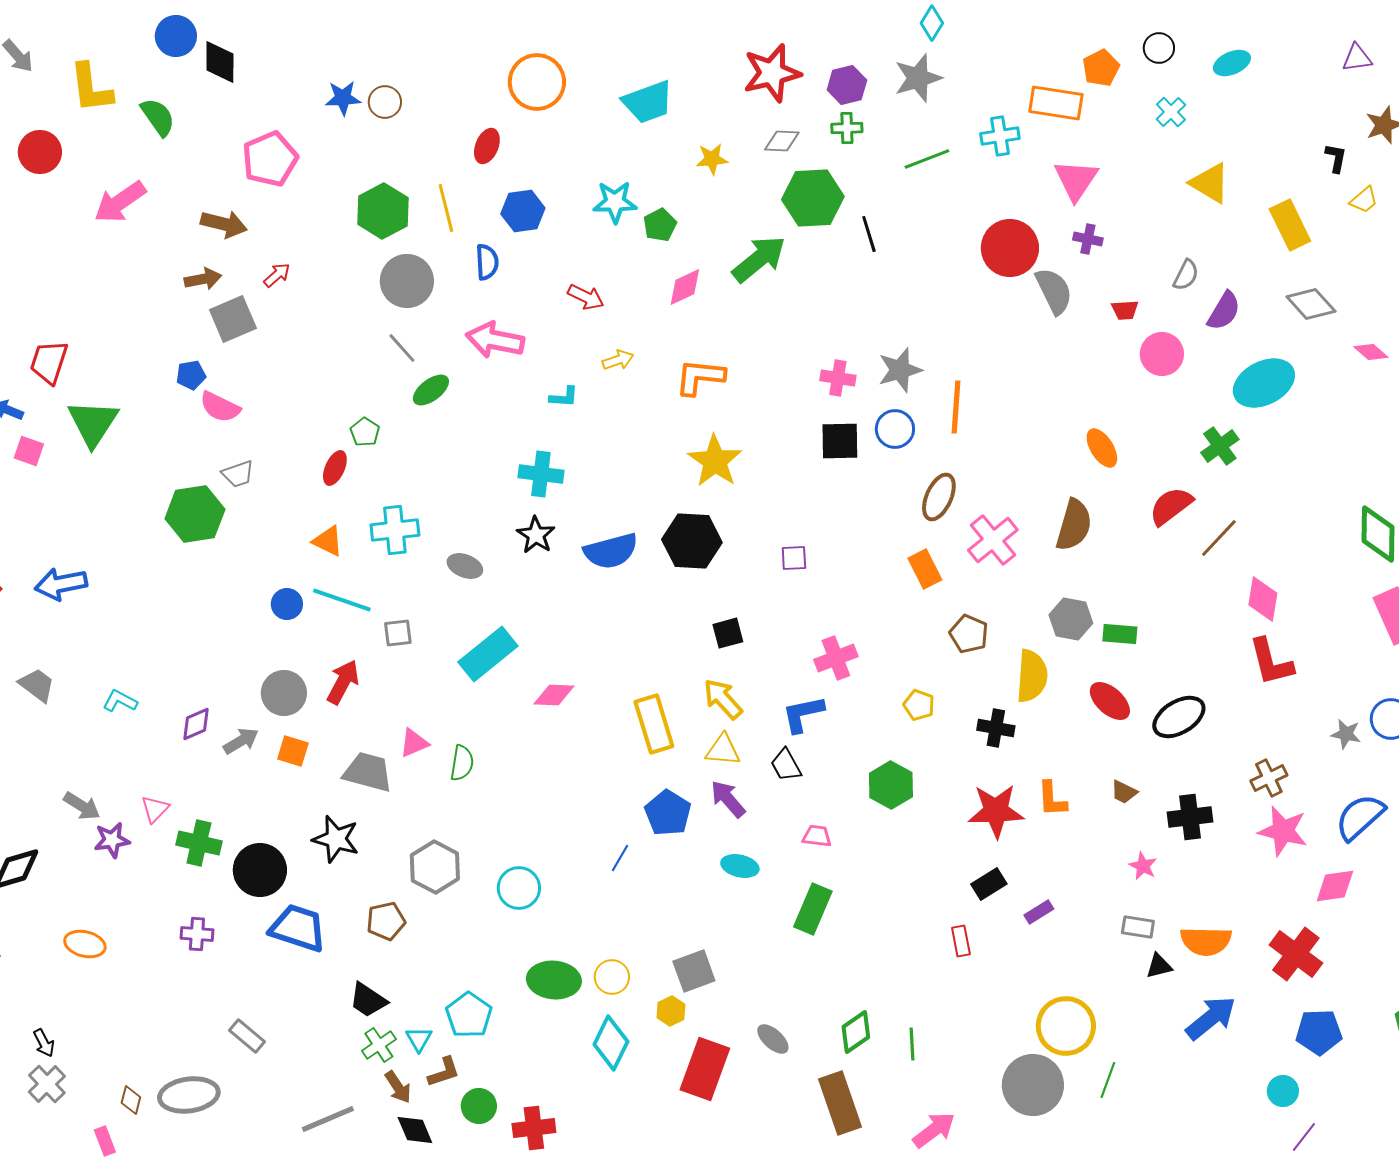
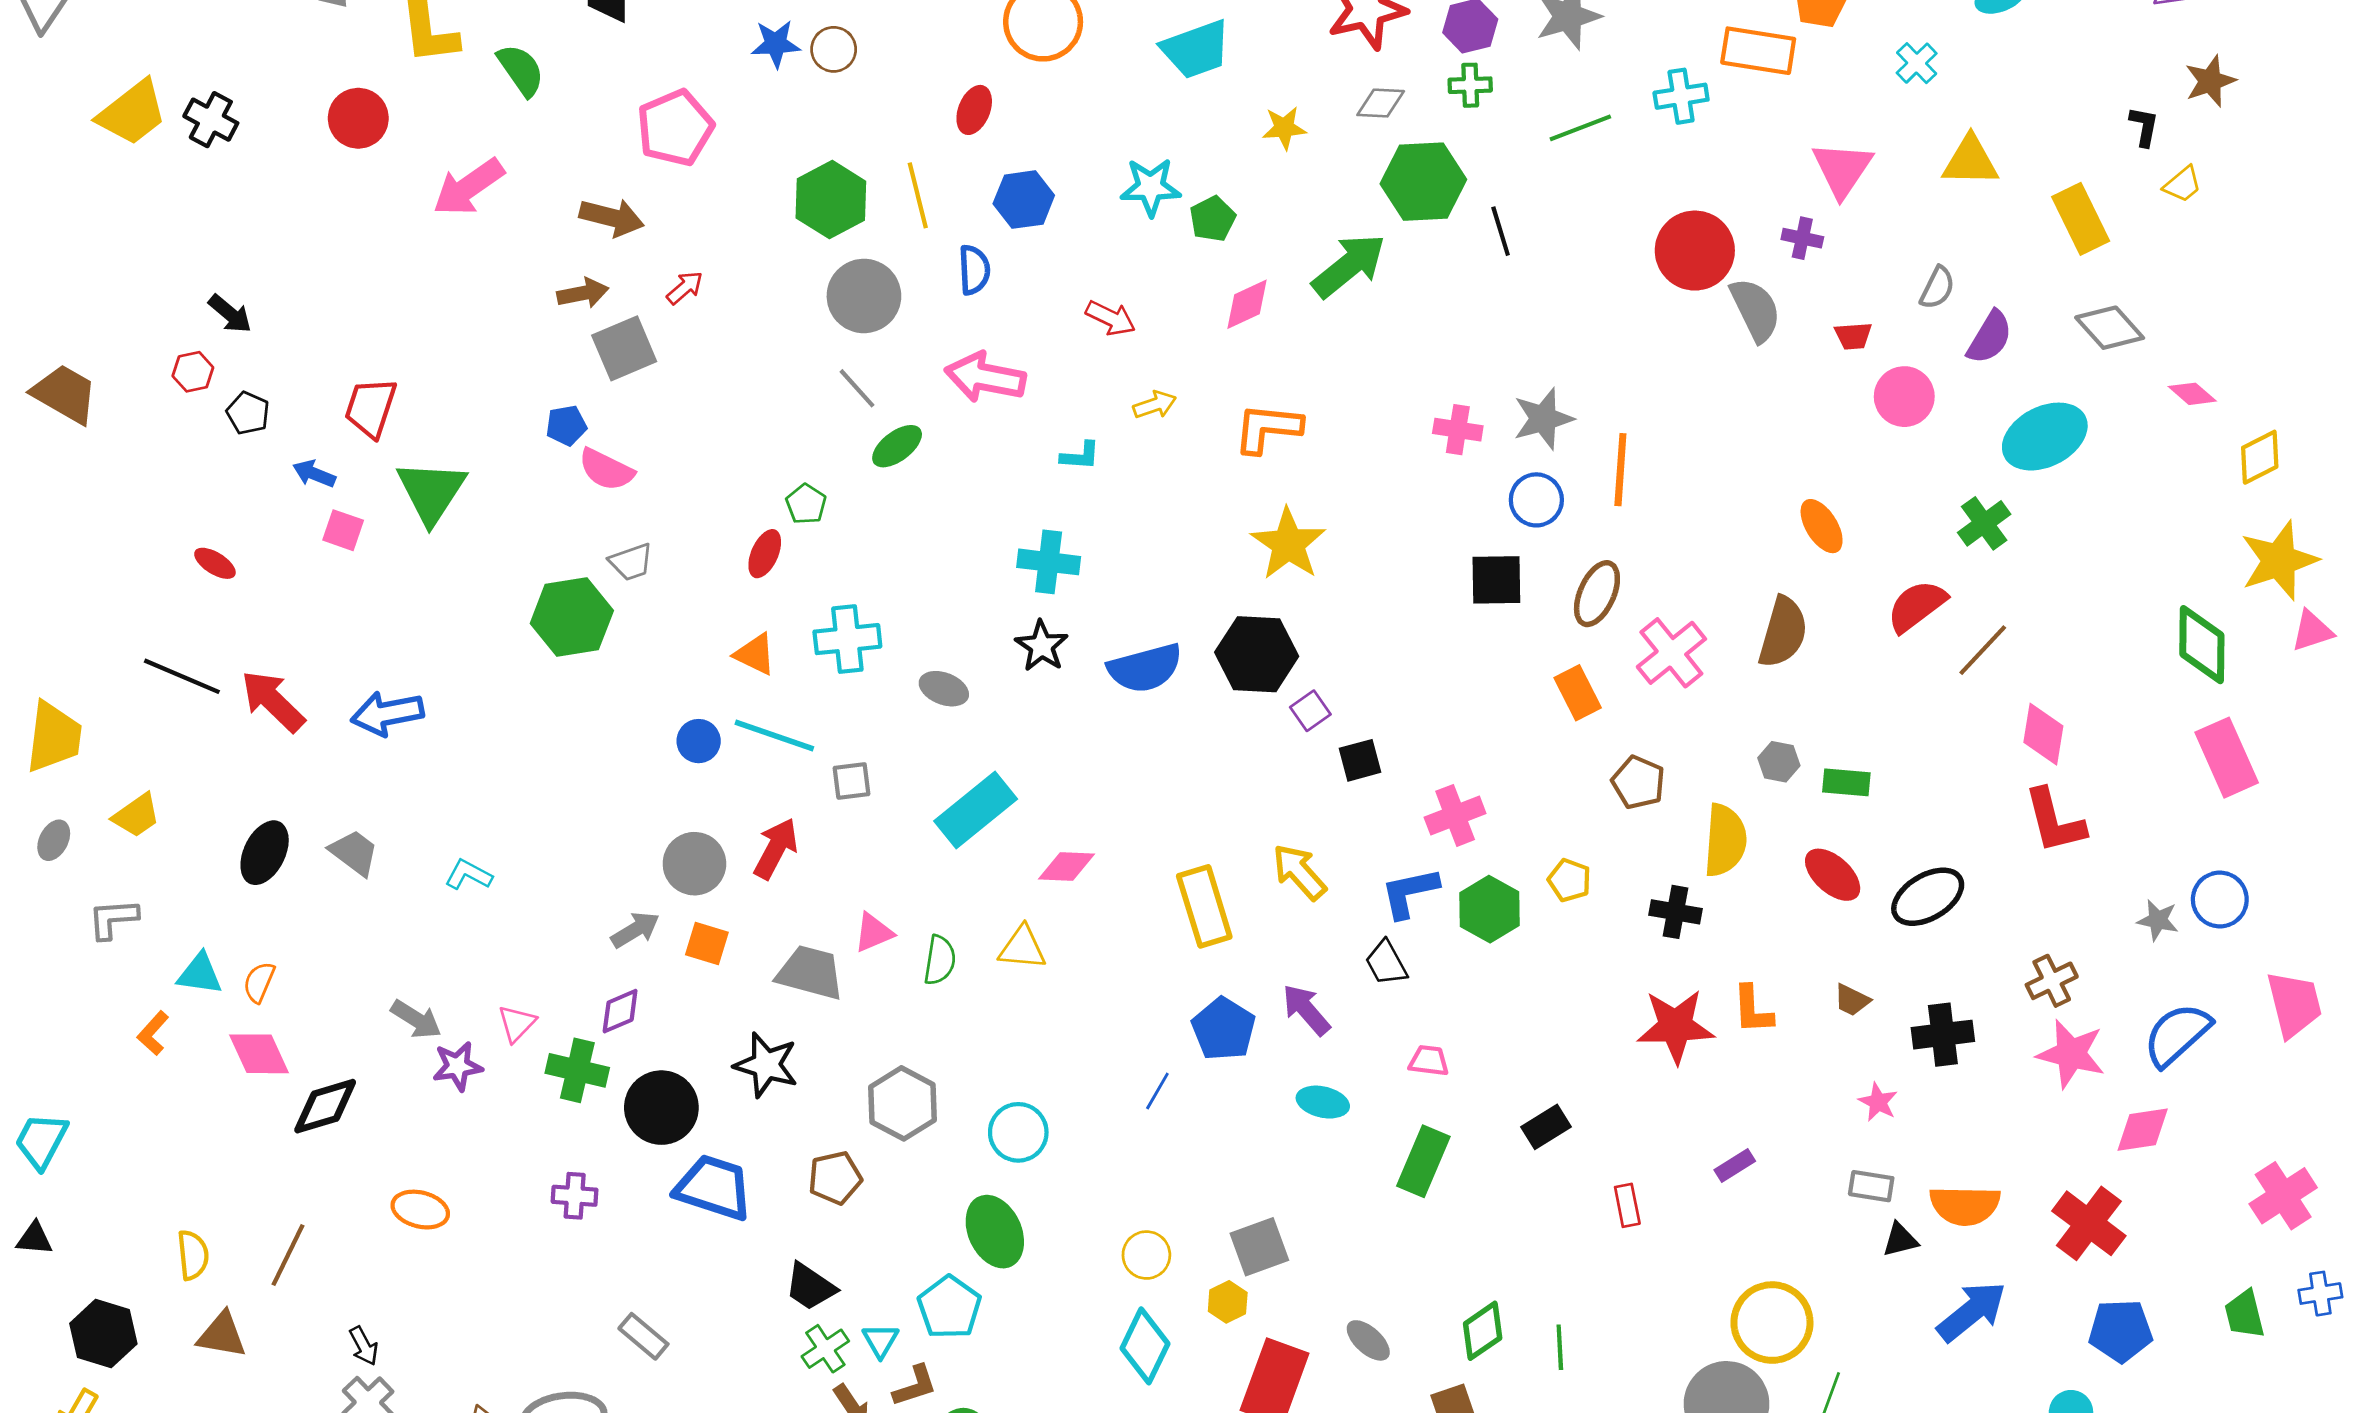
pink triangle: (1076, 180) -> (1842, 169), moved
yellow triangle: (1210, 183) -> (1970, 161), turned -30
black square: (840, 441) -> (1496, 580), moved
purple square: (794, 558) -> (1310, 711), moved, turned -32
gray hexagon: (1071, 619) -> (1779, 762), size x0.7
black square: (728, 633) -> (1360, 760), moved
purple diamond: (196, 724) -> (620, 1011), moved
yellow triangle: (723, 750) -> (1022, 948), moved
green hexagon: (891, 785) -> (1490, 909), moved
black rectangle: (989, 884) -> (1546, 1127), moved
green ellipse: (554, 980) -> (995, 1232), moved, turned 60

